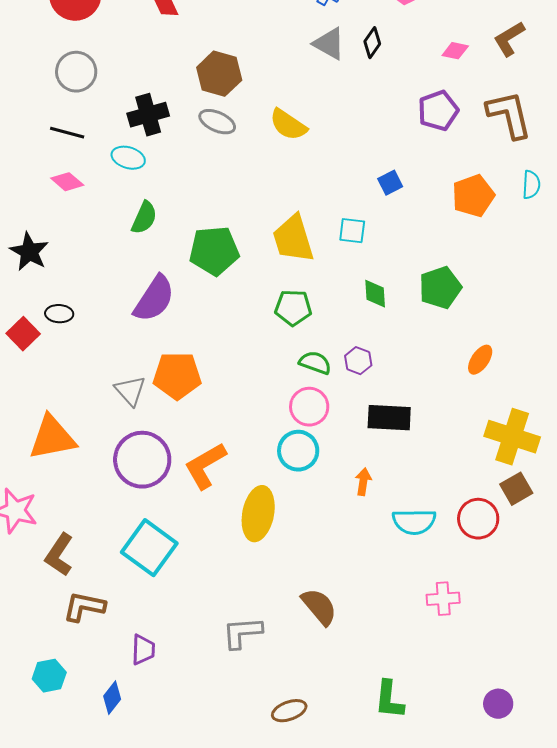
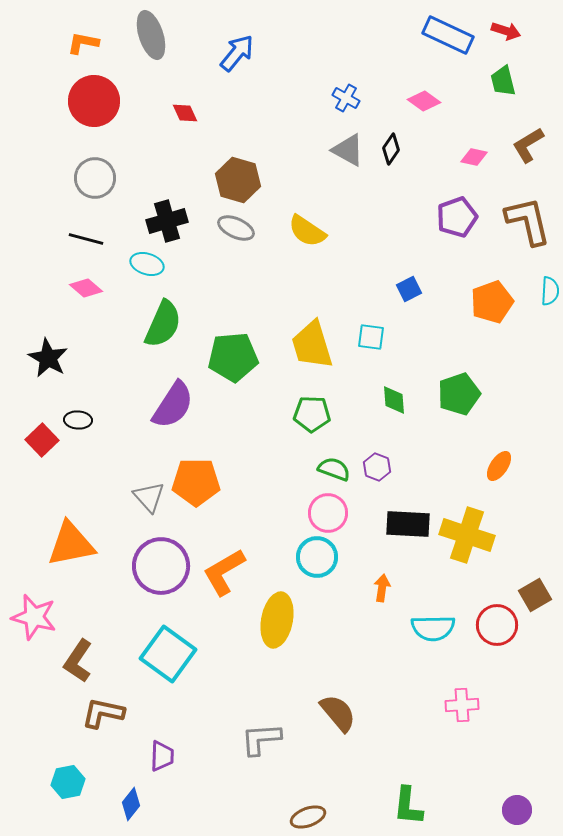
green semicircle: (144, 218) -> (163, 324), size x1.4
yellow cross: (512, 437) -> (467, 535), moved

